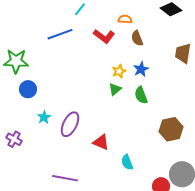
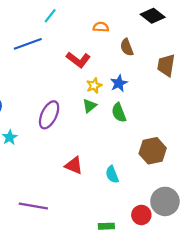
red L-shape: (104, 36) -> (78, 60), moved
brown semicircle: (137, 38) -> (127, 47), moved
purple ellipse: (70, 124) -> (49, 115), moved
cyan semicircle: (127, 162) -> (112, 174), moved

